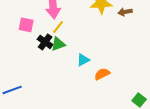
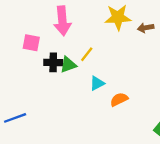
yellow line: (58, 27) -> (87, 54), moved
black cross: (45, 42) -> (53, 62), turned -35

